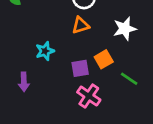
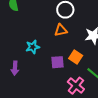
orange square: (104, 59) -> (76, 57), turned -32
pink cross: (89, 96) -> (76, 86), moved

